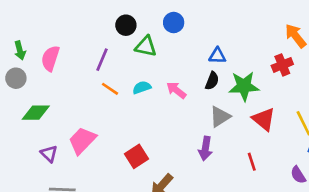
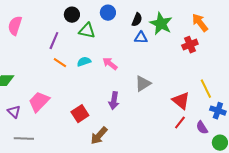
pink semicircle: (50, 58) -> (15, 26), moved
black semicircle: (212, 81) -> (137, 20), moved
green star: (244, 86) -> (161, 24), moved, turned 30
red triangle: (264, 119) -> (181, 101), moved
purple arrow: (205, 148) -> (114, 101), moved
red line: (252, 162) -> (180, 123), moved, turned 56

